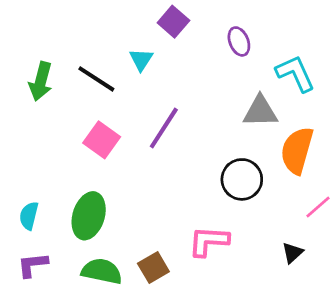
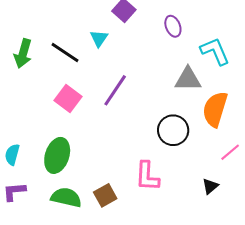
pink L-shape: (209, 241) -> (147, 176), turned -92

